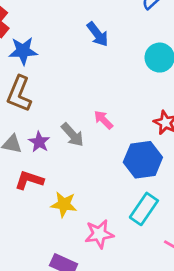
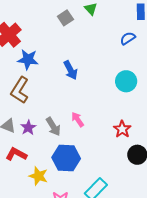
blue arrow: (98, 34) -> (70, 70), moved
blue hexagon: (143, 160) -> (66, 158), moved

